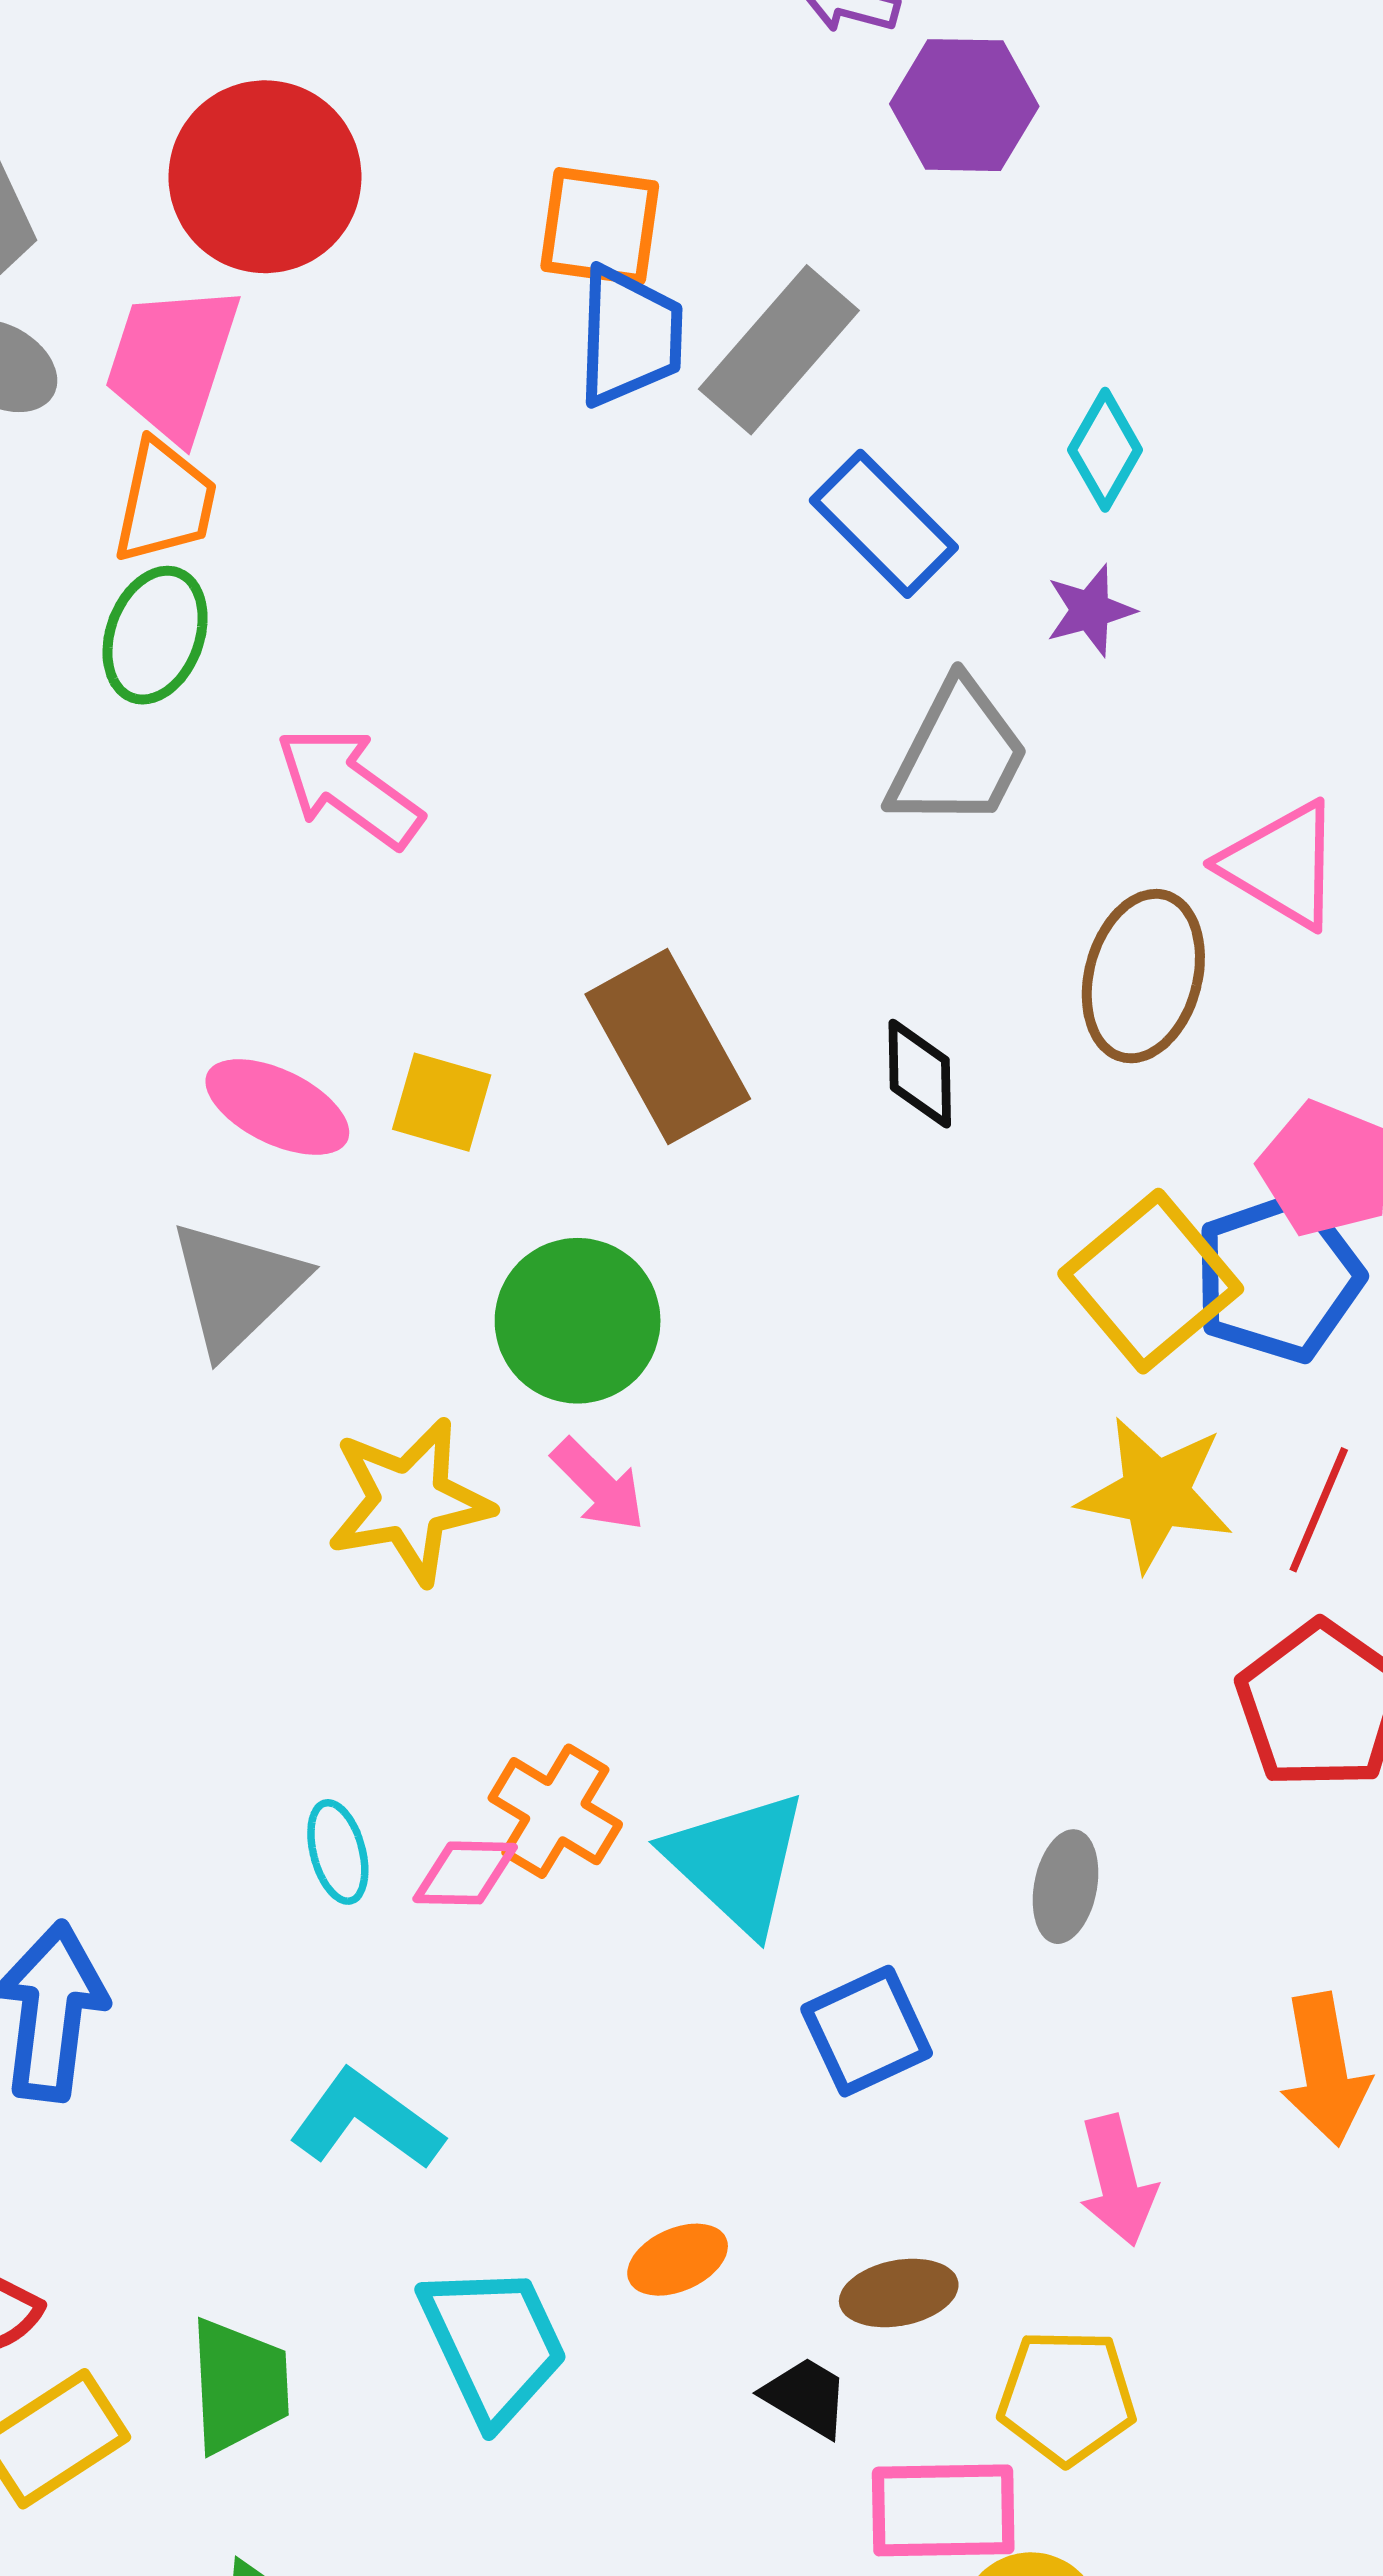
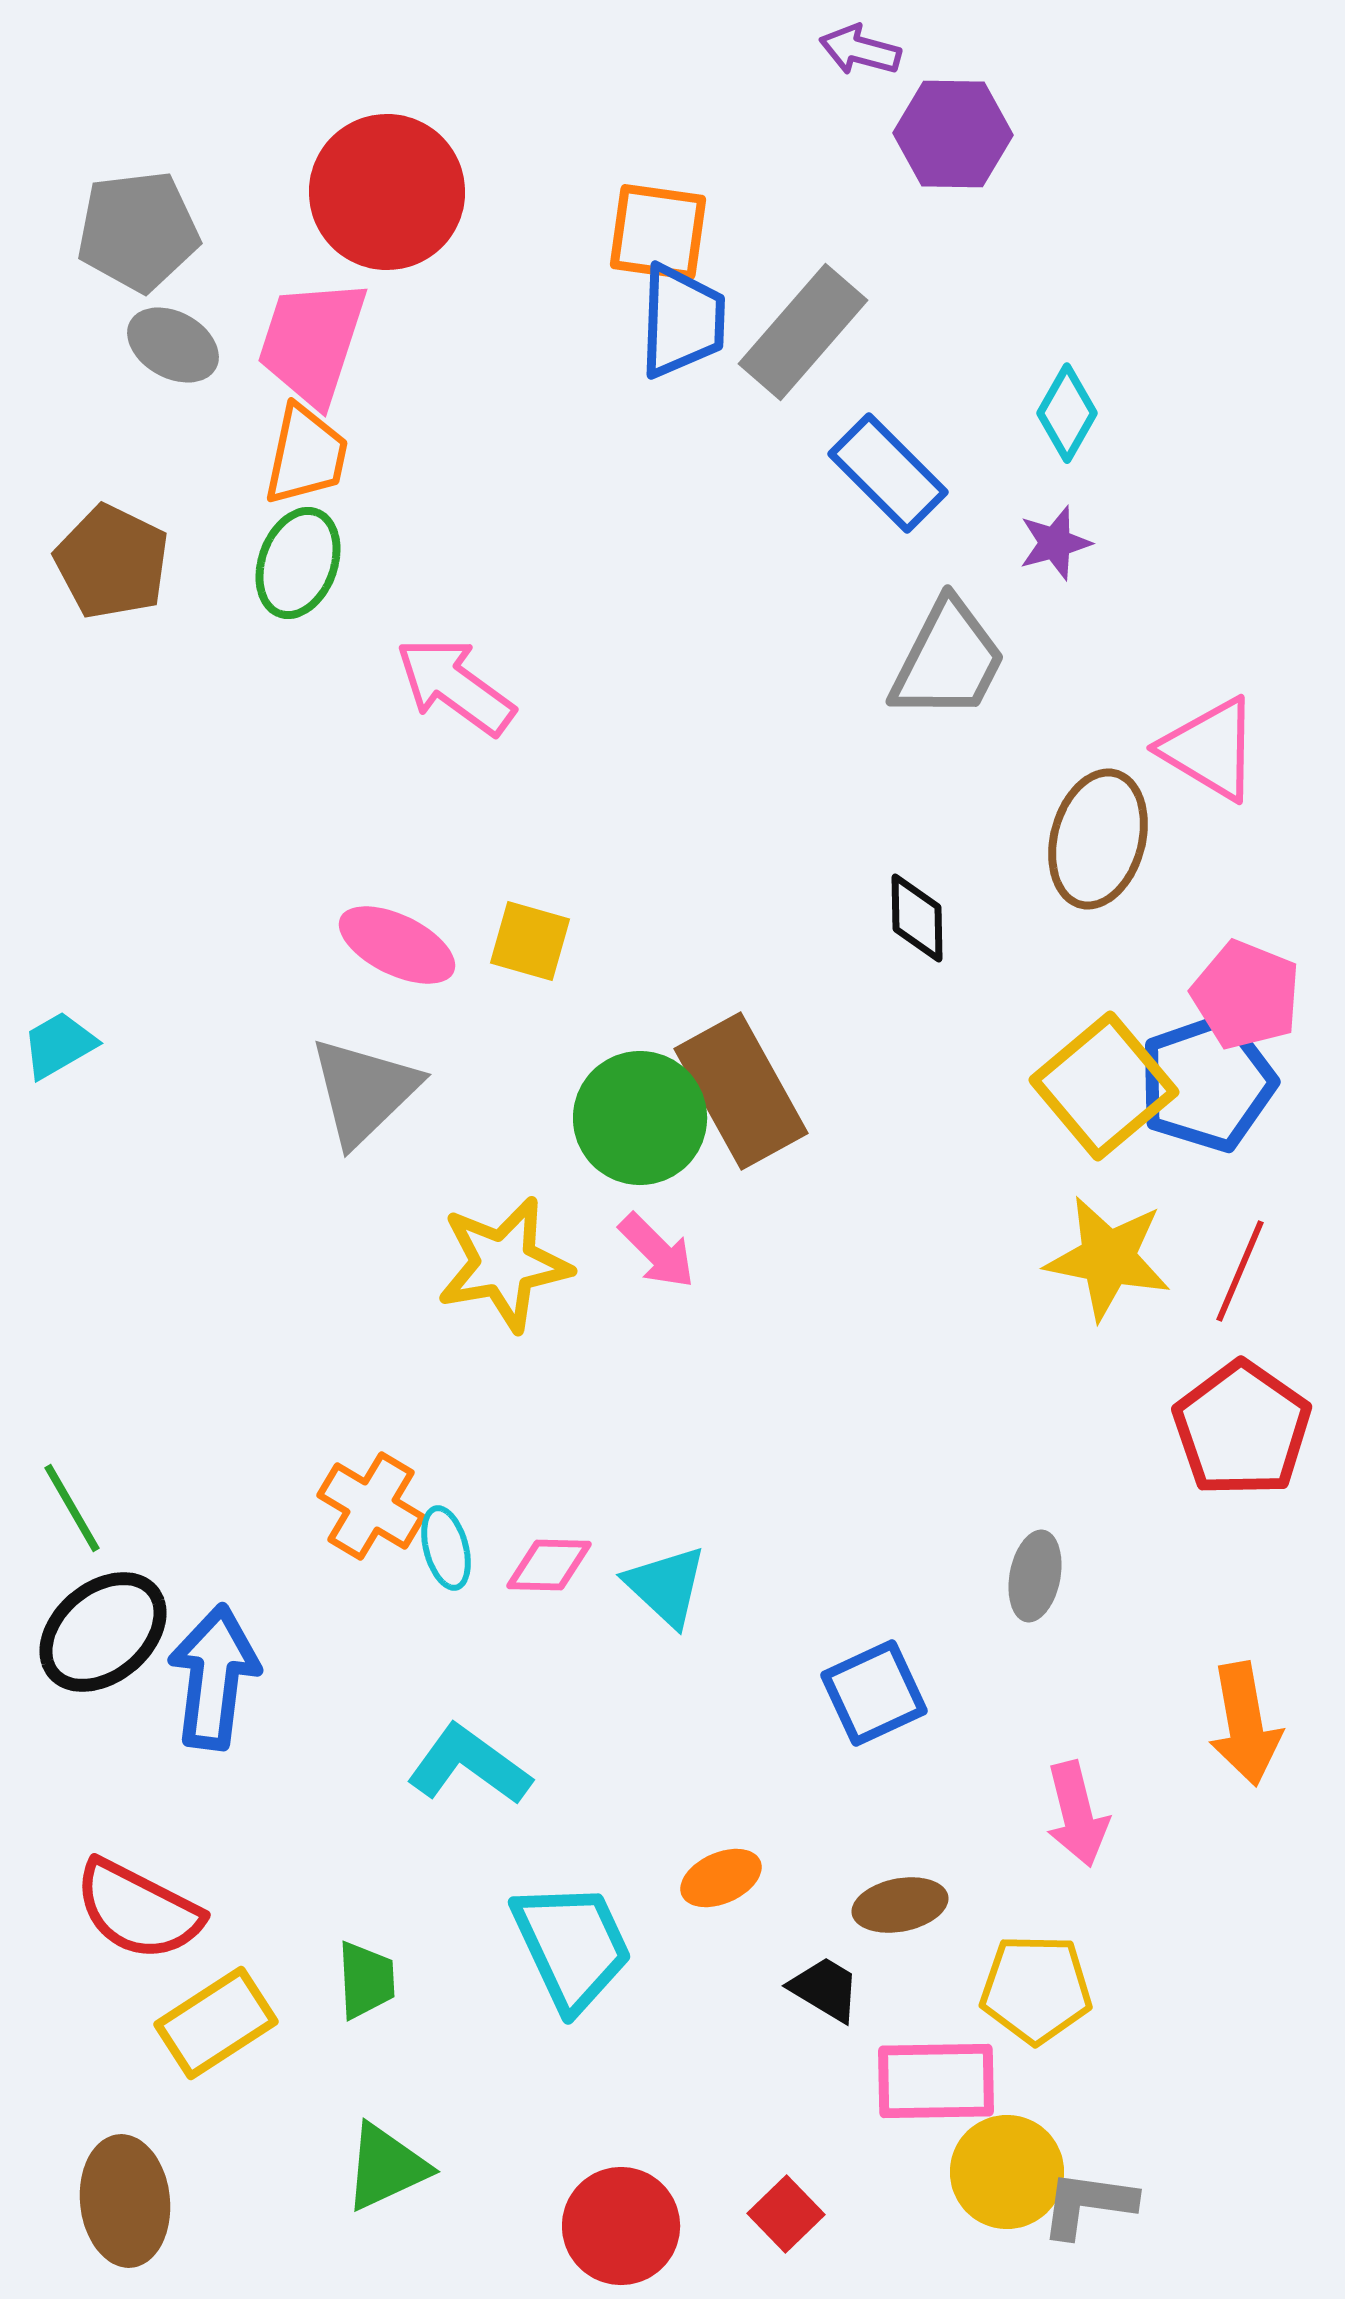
brown rectangle: (668, 1046) -> (741, 1091), moved
orange cross: (555, 1811) -> (371, 1506), moved
cyan triangle: (737, 1862) -> (666, 1586), moved, size x0.7
green trapezoid: (239, 2386) -> (366, 1980), size x0.7

